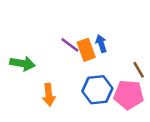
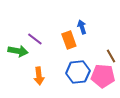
blue arrow: (101, 44) -> (82, 27), moved
purple line: (70, 45) -> (35, 39), moved

